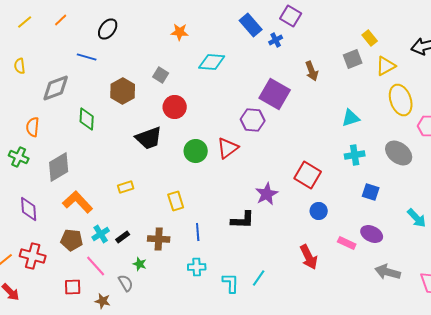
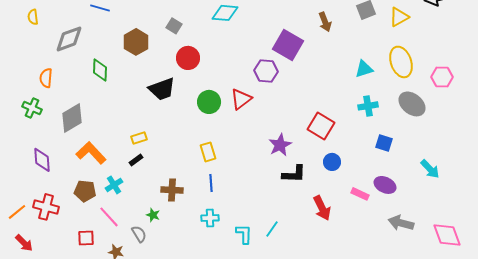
yellow ellipse: (401, 100) -> (401, 62), moved
yellow rectangle: (176, 201) -> (208, 152), moved
black L-shape: (243, 220) -> (294, 174), moved
black rectangle: (123, 237) -> (136, 160), moved

